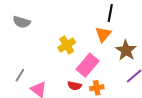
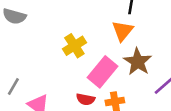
brown star: (126, 50) -> (138, 62), moved

